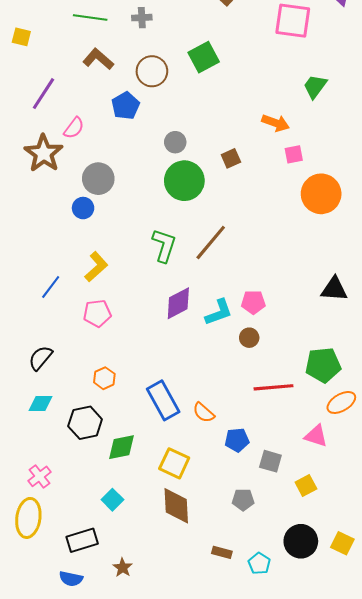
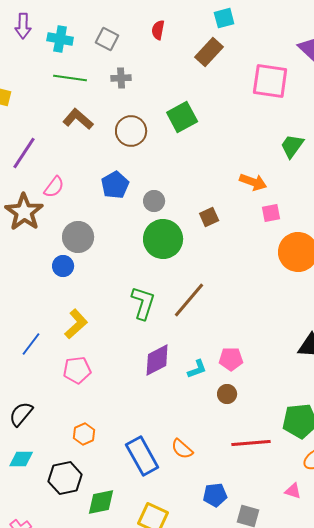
blue pentagon: (126, 106) -> (115, 185), moved
cyan L-shape: (219, 312) -> (197, 369), size x0.7
orange semicircle: (204, 413) -> (182, 449), moved
pink triangle: (316, 436) -> (293, 491), size x0.7

